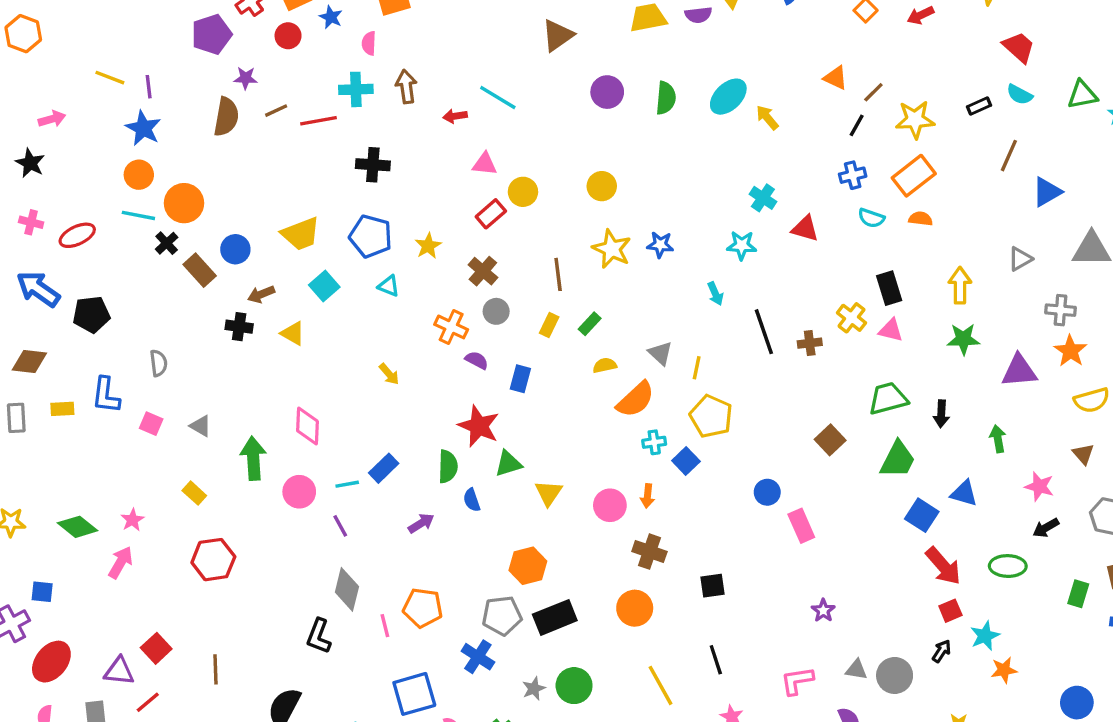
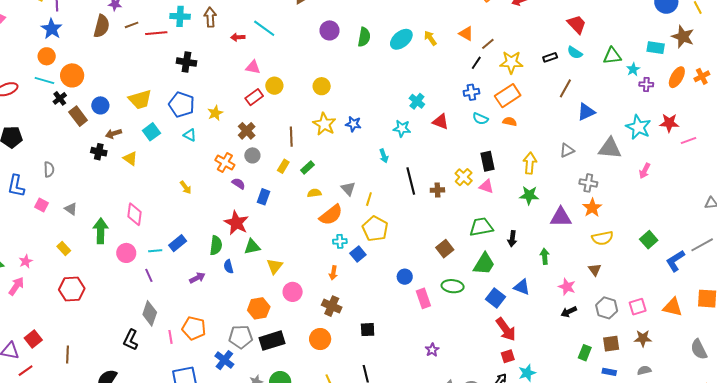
yellow arrow: (767, 118) -> (430, 38), moved
pink circle: (610, 505) -> (293, 292), moved
green ellipse: (1008, 566) -> (453, 286), moved

